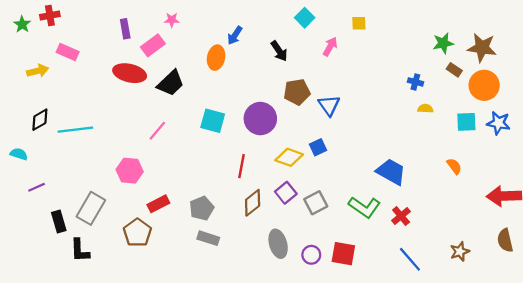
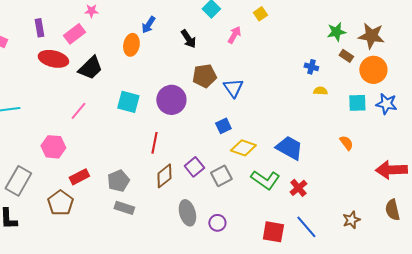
yellow square: (359, 23) -> (260, 14), turned -32
purple rectangle: (125, 29) -> (39, 28), moved
yellow diamond: (289, 157) -> (243, 148), moved
red square: (343, 254) -> (273, 232), moved

